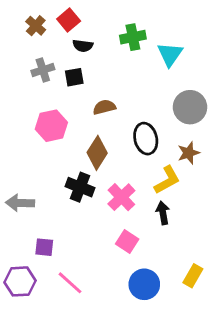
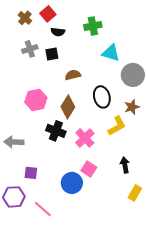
cyan triangle: (170, 54) -> (111, 53), moved, turned -48
pink hexagon: (51, 126) -> (36, 100), moved
black arrow: (163, 213) -> (125, 165), moved
pink line: (70, 283) -> (43, 209), moved
blue circle: (144, 284) -> (72, 183), moved

